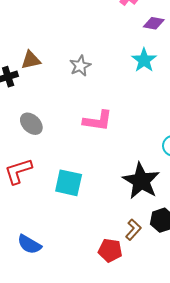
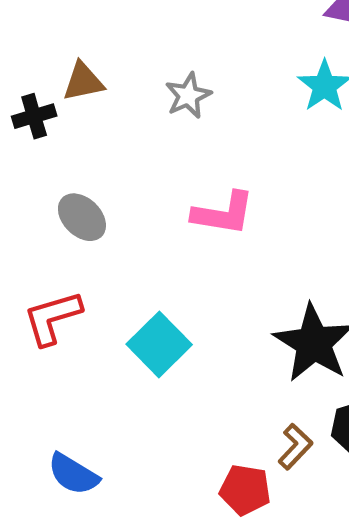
cyan square: (69, 183) -> (159, 344), turned 32

